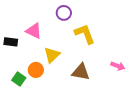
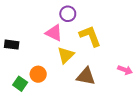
pink triangle: (34, 31) -> (54, 33), moved
yellow triangle: (52, 55) -> (66, 55), moved

